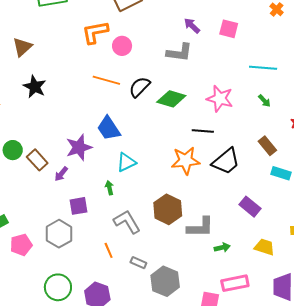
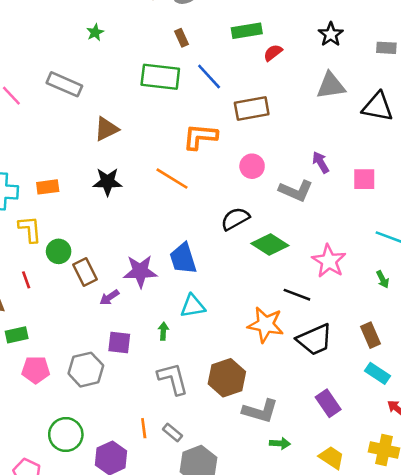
pink square: (229, 29) -> (364, 179), turned -30
pink circle: (122, 46) -> (252, 166), moved
orange line: (106, 80) -> (172, 179), moved
black star: (35, 87) -> (107, 182), turned 30
orange line: (109, 250) -> (144, 428), moved

